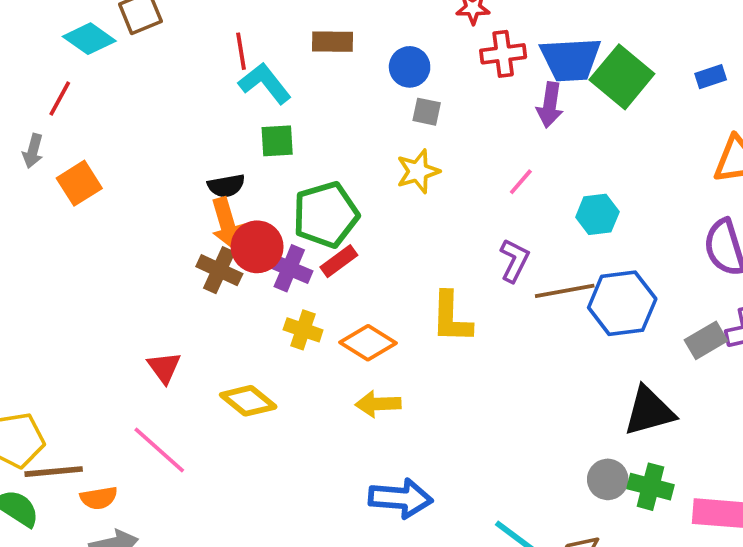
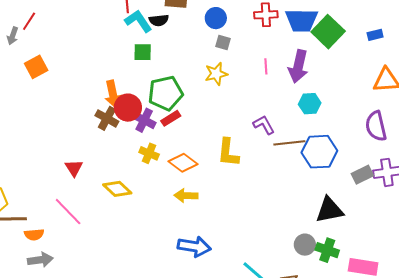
purple arrow: (550, 105) -> (298, 66), moved, size x1.4
gray arrow: (33, 151) -> (13, 36), moved
pink line: (521, 182) -> (266, 66), moved, turned -49
black semicircle: (226, 186) -> (159, 20), moved
purple L-shape: (514, 260) -> (264, 125), turned -60

